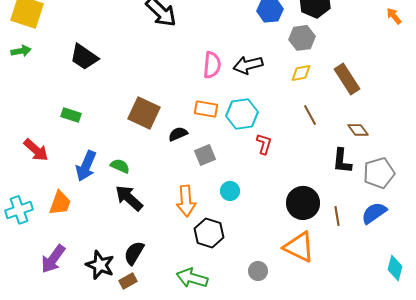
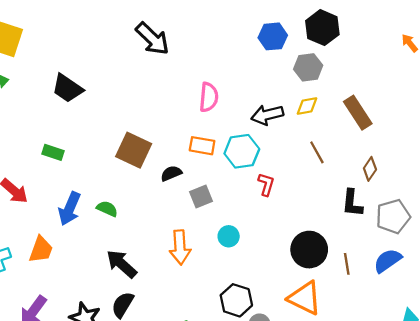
black arrow: (248, 65) -> (267, 115), moved
brown diamond: (358, 130) -> (370, 169), turned 70
black arrow: (129, 198) -> (121, 264), moved
black hexagon: (209, 233) -> (236, 300), moved

